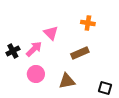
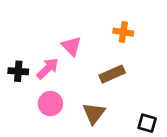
black cross: (13, 51) -> (18, 71), turned 32
brown triangle: (67, 81) -> (94, 113), turned -42

